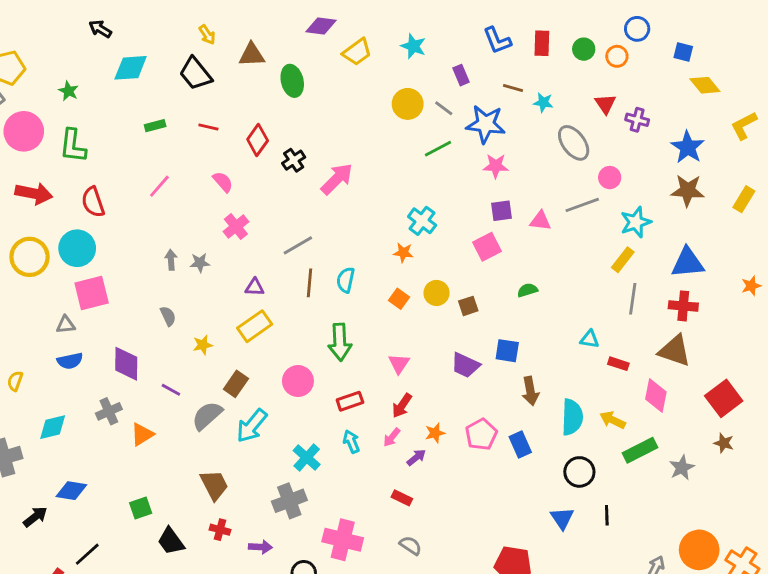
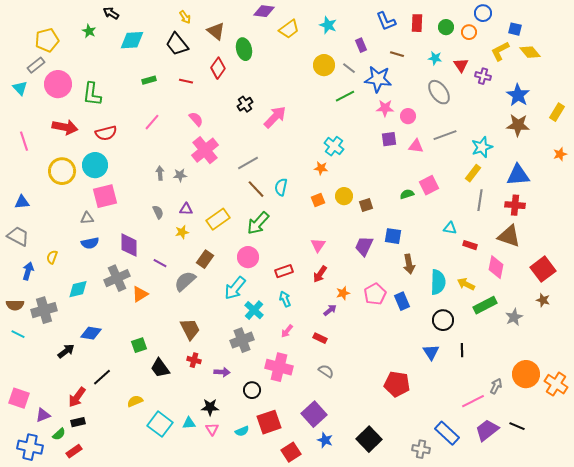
brown triangle: (252, 55) -> (216, 31), turned 42
green star: (68, 91) -> (89, 31), moved
cyan star: (543, 102) -> (435, 58), moved
yellow L-shape: (744, 126) -> (500, 51), moved
red diamond: (258, 140) -> (218, 68), moved
pink circle: (610, 178) -> (408, 116), moved
yellow rectangle: (744, 199) -> (557, 112), moved
red semicircle: (93, 202) -> (106, 133), turned -85
pink cross: (236, 227) -> (205, 150), size x1.5
pink square: (487, 247) -> (429, 185), moved
brown line: (310, 283) -> (256, 189), turned -48
orange star: (751, 286) -> (560, 154), moved
purple triangle: (255, 287) -> (186, 209), moved
orange square: (399, 299) -> (318, 200), turned 32
green arrow: (340, 342) -> (258, 223), moved, turned 45
purple trapezoid: (465, 365) -> (364, 246), turned 90
gray cross: (109, 411) -> (117, 278), size x1.4
cyan arrow: (252, 426) -> (235, 288), moved
pink arrow: (392, 437) -> (287, 331), moved

